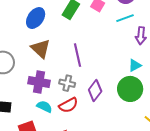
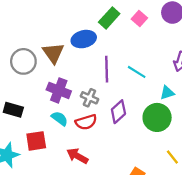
blue ellipse: (36, 18) -> (84, 39), moved, turned 30
cyan line: (125, 18) -> (137, 72), moved, turned 42
brown triangle: (41, 49) -> (53, 53), moved

